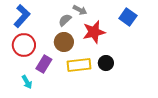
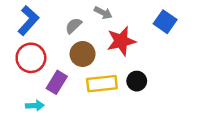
gray semicircle: (65, 20) -> (74, 26), moved
cyan arrow: (27, 82) -> (35, 106), turned -64

